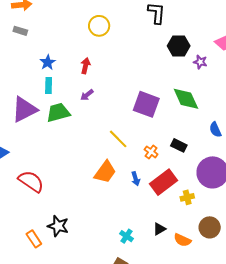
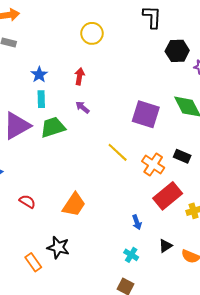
purple arrow: (87, 95) -> (82, 107), turned 80
orange cross: (151, 152) -> (153, 165), size x1.5
orange trapezoid: (105, 172) -> (74, 205), moved
blue arrow: (136, 179) -> (137, 222), moved
red semicircle: (31, 181) -> (27, 201), size x0.6

